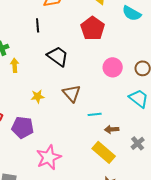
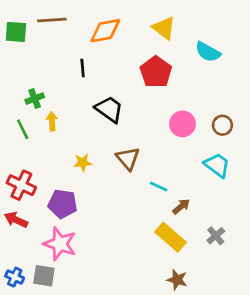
cyan line: (95, 114) -> (159, 186), turned 32
brown arrow: (112, 129) -> (181, 206), turned 144
gray cross: (138, 143) -> (216, 236), moved
pink star: (49, 157) -> (60, 244), moved, turned -30

